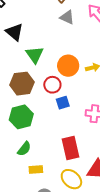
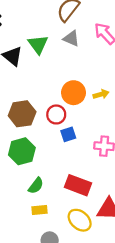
green triangle: (35, 55) -> (38, 44), moved
red rectangle: (70, 148) -> (78, 185), turned -55
green semicircle: (24, 149) -> (36, 186), moved

